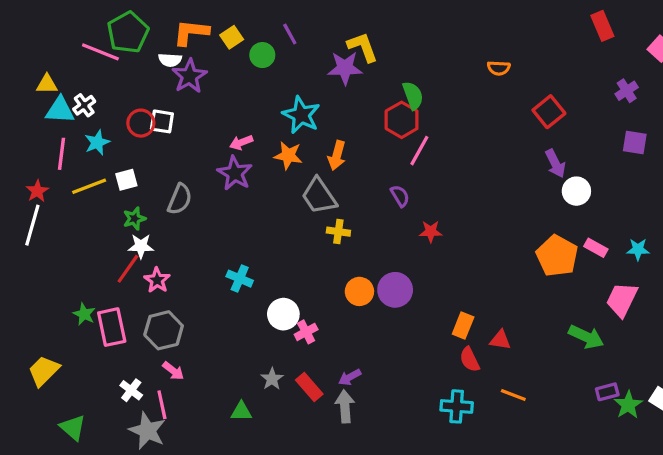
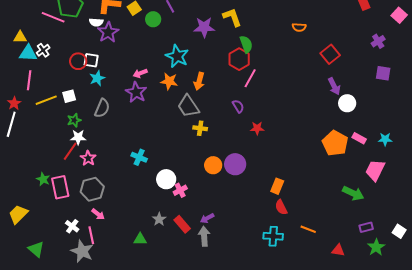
yellow L-shape: (363, 47) -> (232, 17), moved
cyan star: (97, 142) -> (97, 78), moved
red triangle: (500, 340) -> (338, 250), moved
green star: (628, 405) -> (376, 247), moved

